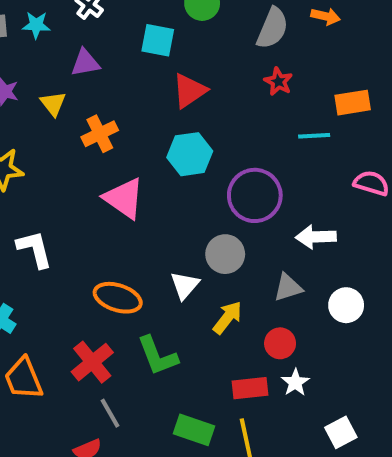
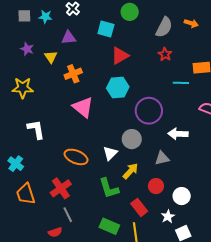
white circle: (346, 305) -> (182, 196), moved
green L-shape: (157, 356) -> (109, 188), moved
white star: (295, 382) -> (168, 217), moved
red rectangle: (250, 388) -> (139, 207), turned 54

